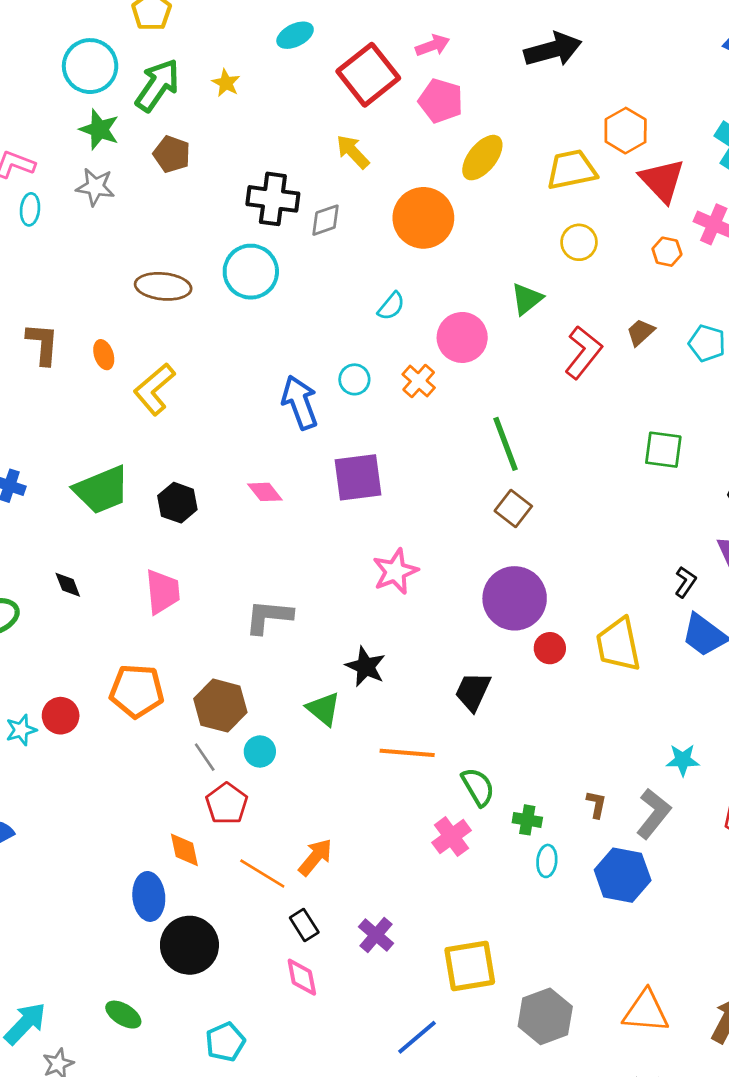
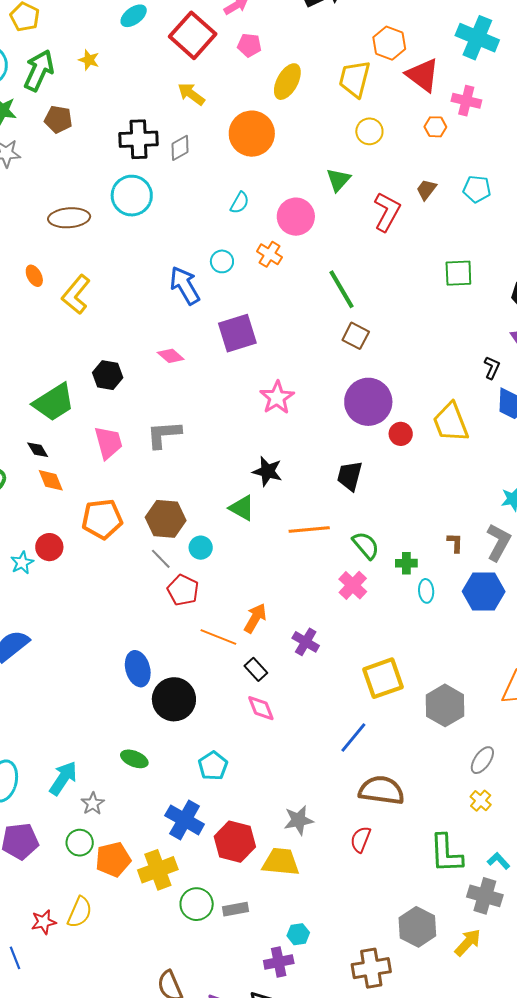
pink pentagon: (441, 101) -> (249, 45), size x0.7
yellow trapezoid: (572, 170) -> (355, 79), turned -54
green trapezoid: (102, 490) -> (54, 402), moved
gray L-shape: (269, 617) -> (164, 434), moved
orange diamond: (184, 850) -> (51, 480), moved
purple cross: (376, 935) -> (306, 642), moved

